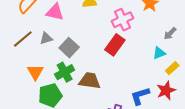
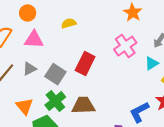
pink cross: (122, 20) -> (125, 46), moved
red rectangle: (115, 45) -> (85, 63), moved

